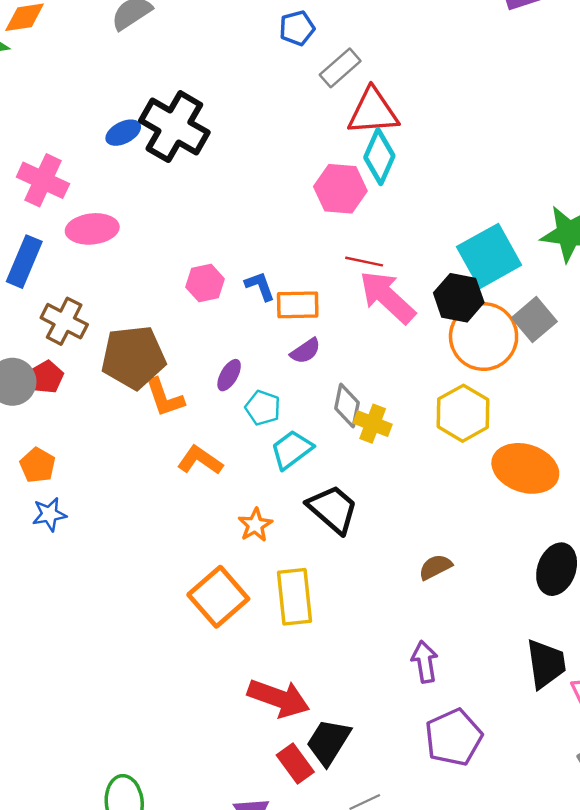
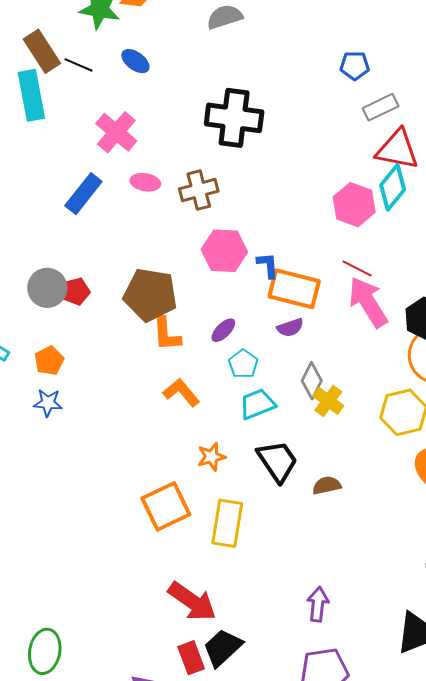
black cross: (174, 127) -> (234, 118), turned -38
blue ellipse: (123, 133) -> (135, 61), moved, turned 48
pink ellipse: (92, 229) -> (145, 182), size x0.7
pink hexagon: (205, 283) -> (224, 251), size x1.4
orange rectangle: (298, 305) -> (294, 289), size x1.4
brown cross: (64, 321) -> (199, 190), moved, turned 33
brown semicircle: (435, 567) -> (327, 485), moved

